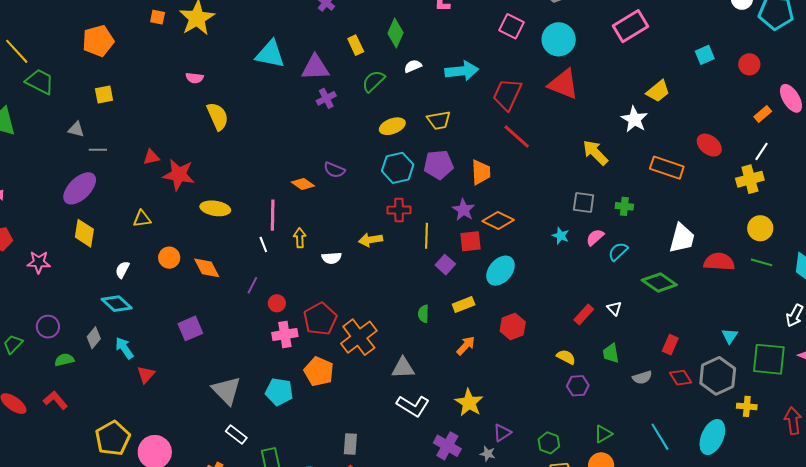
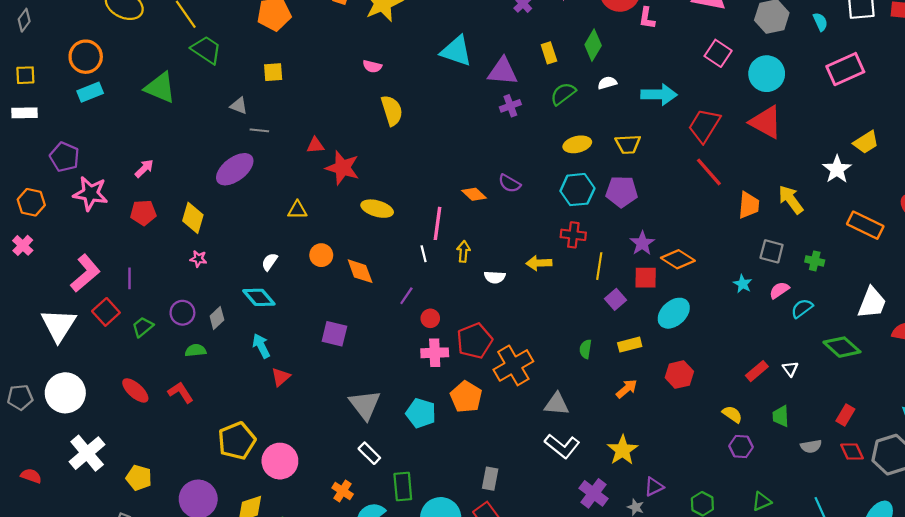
orange trapezoid: (481, 172) -> (749, 205), moved
yellow diamond: (84, 233) -> (193, 218), moved
pink star: (39, 262) -> (198, 259), moved, size x0.7
purple square: (190, 328) -> (334, 334), turned 30
gray diamond: (94, 338) -> (217, 318), moved

